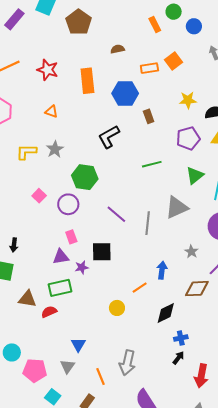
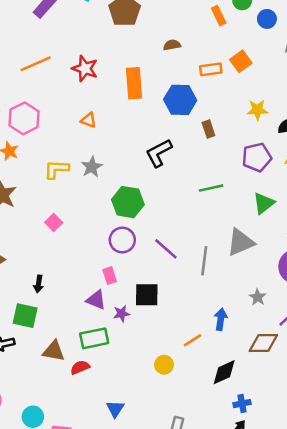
pink square: (39, 196) -> (54, 223), moved
purple circle: (68, 204) -> (122, 240), moved
purple triangle: (61, 257) -> (96, 300), turned 30

